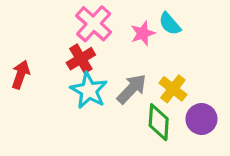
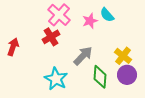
yellow cross: (173, 89) -> (123, 56), moved
cyan star: (89, 90) -> (56, 79), moved

